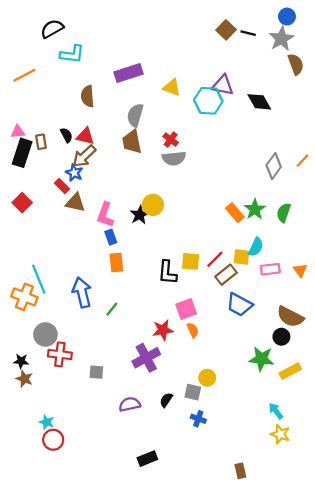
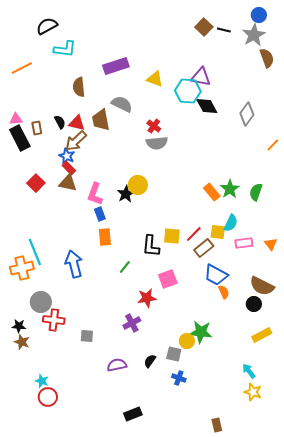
black diamond: (259, 102) -> (207, 106), moved
gray semicircle: (135, 115) -> (122, 104), turned 100
brown trapezoid: (132, 142) -> (101, 120), moved
black rectangle: (22, 153) -> (20, 138), turned -45
gray diamond: (274, 166) -> (247, 114), moved
red rectangle: (62, 186) -> (69, 168), moved
red square: (22, 203) -> (36, 183), moved
orange cross: (24, 297) -> (22, 268), turned -35
green line: (112, 309) -> (125, 267), moved
orange semicircle: (193, 330) -> (224, 292), moved
purple cross: (146, 358) -> (132, 323), size x0.7
green star: (261, 359) -> (201, 332), moved

